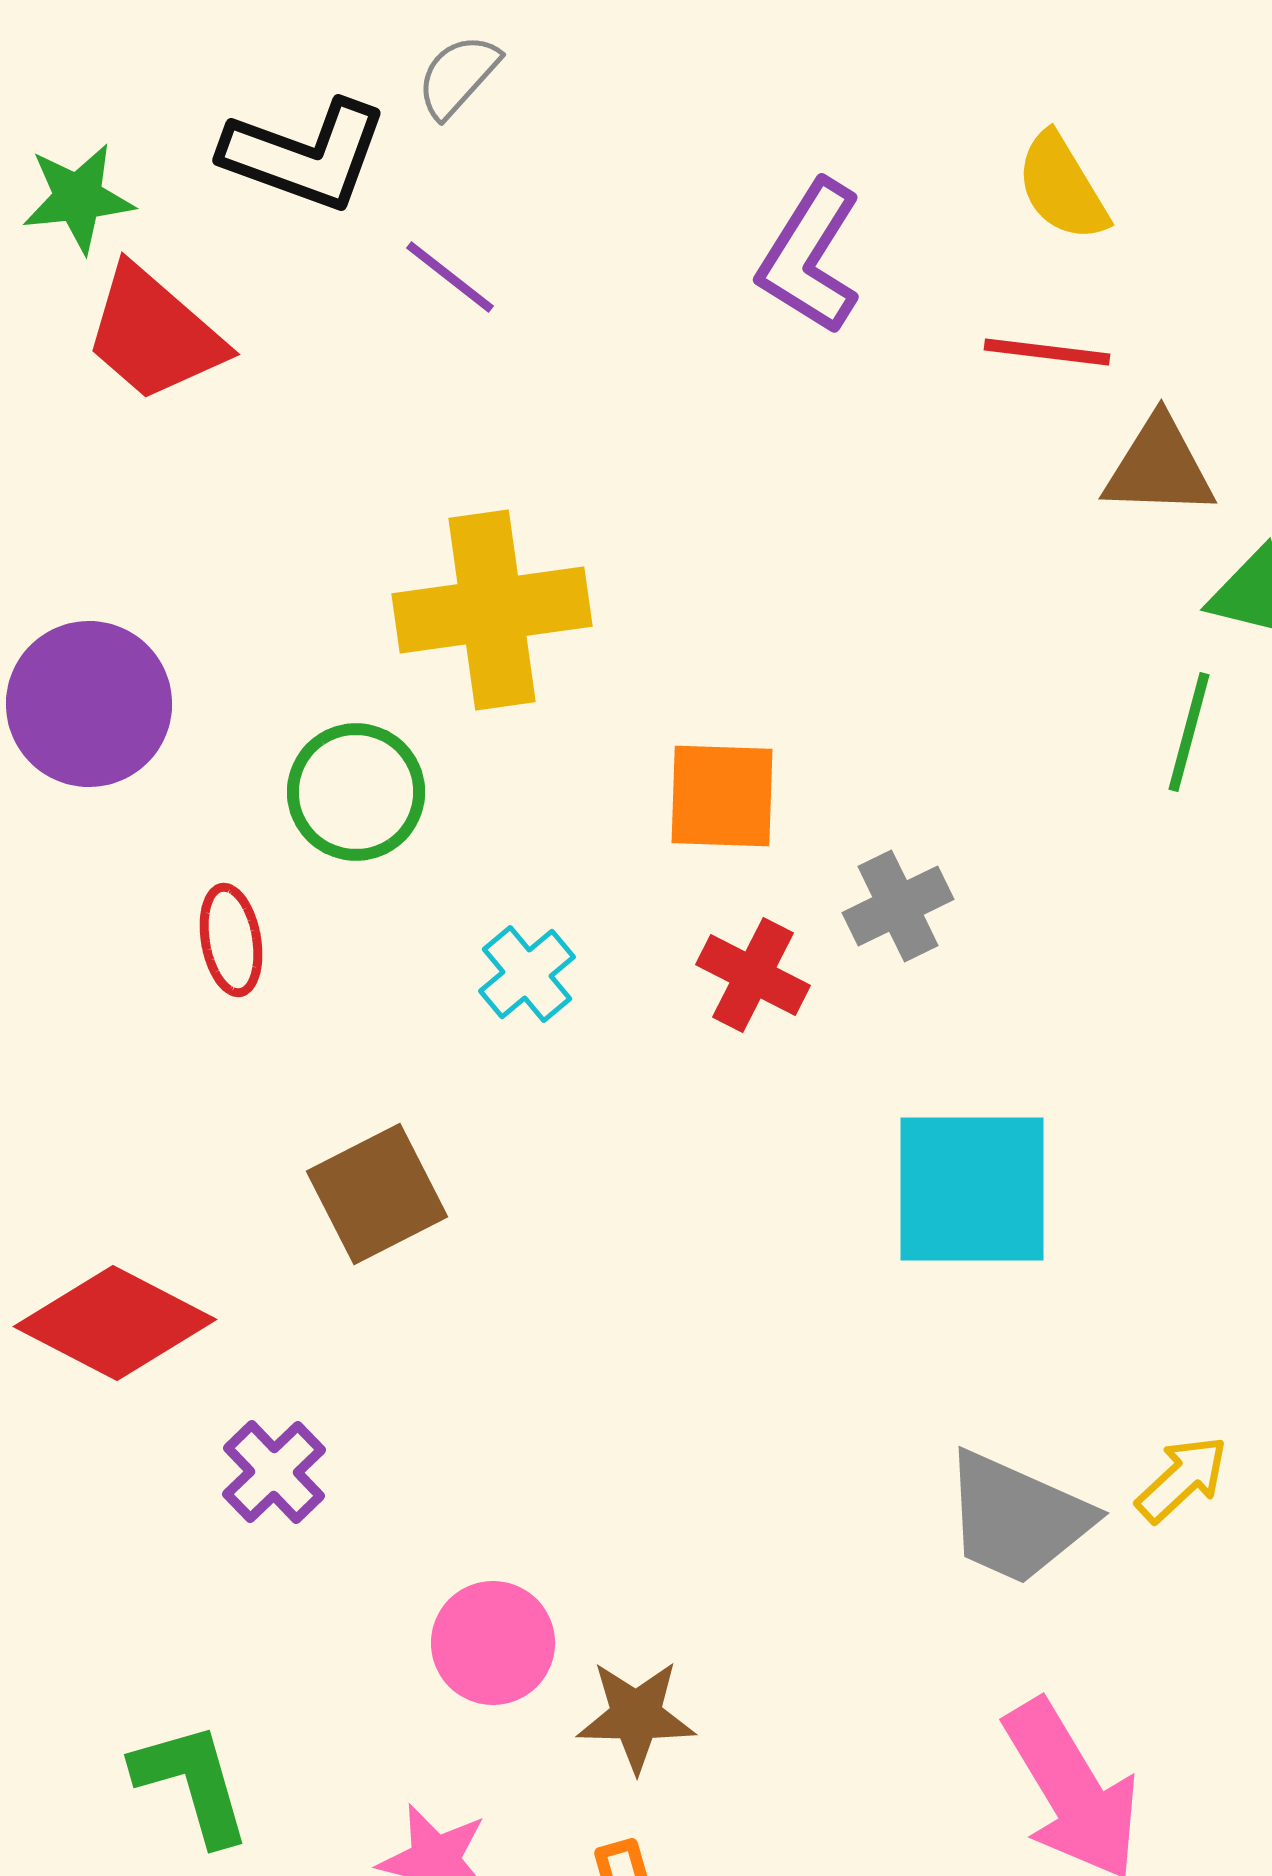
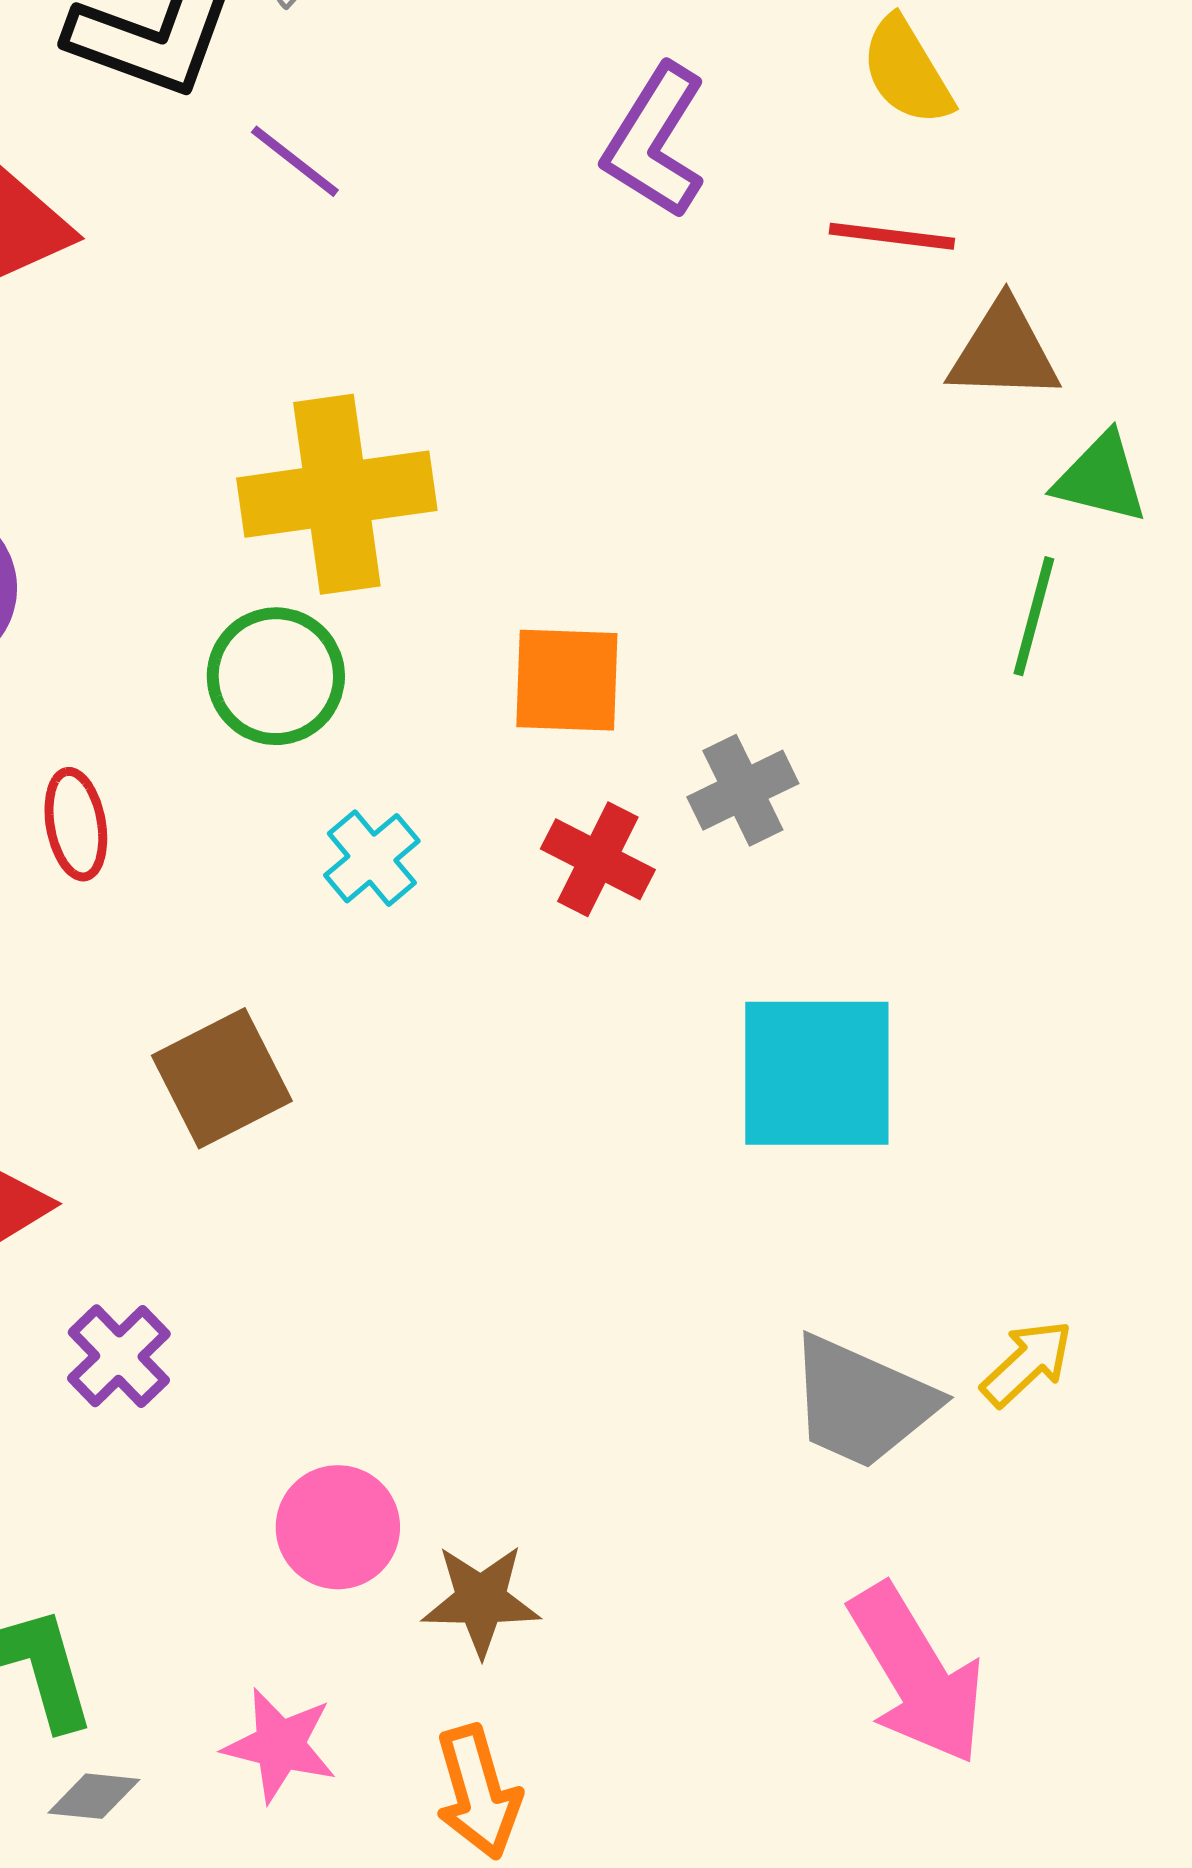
green circle: (356, 792) -> (276, 676), moved

